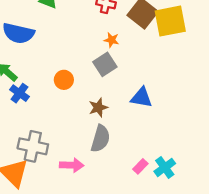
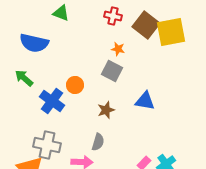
gray square: (105, 64) -> (112, 71), turned -30
blue cross: (19, 93) -> (52, 101), moved, size x1.4
gray semicircle: (100, 139) -> (98, 142), moved, size x0.7

